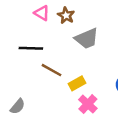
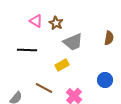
brown line: (51, 70) -> (44, 88), moved
yellow rectangle: (77, 83) -> (62, 65), moved

